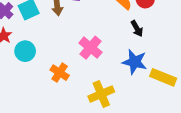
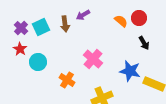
black arrow: (137, 29) -> (144, 43), moved

